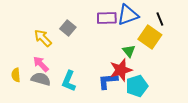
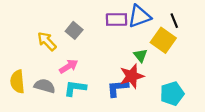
pink arrow: (41, 64) -> (69, 66), moved, turned 102
yellow semicircle: (16, 75) -> (17, 82), size x1.5
cyan L-shape: (69, 81) -> (75, 88), turned 75
cyan pentagon: (137, 86) -> (172, 94), moved

